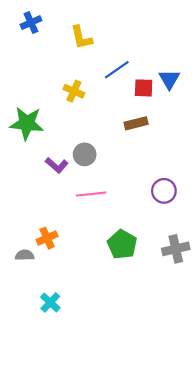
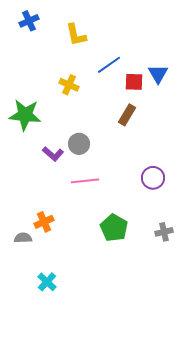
brown rectangle: (136, 123) -> (127, 115), turned -45
gray cross: (176, 249) -> (164, 232), size x0.7

